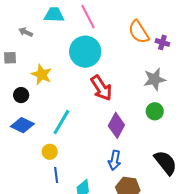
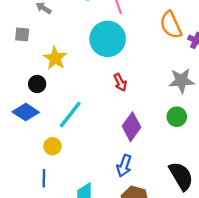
red arrow: (101, 88) -> (120, 82), size x0.6
black circle: (21, 95) -> (37, 84), moved
blue line: (56, 175) -> (44, 178), moved

